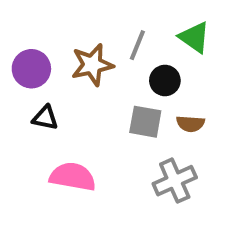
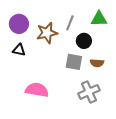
green triangle: (194, 37) -> (99, 19), turned -36
purple circle: (31, 69) -> (19, 24), moved
black triangle: (45, 118) -> (19, 50), moved

